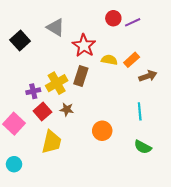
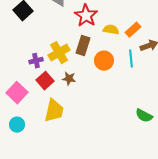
cyan line: (140, 111) -> (131, 59), moved
orange circle: (102, 131) -> (104, 61), moved
cyan circle: (14, 164) -> (17, 125), moved

